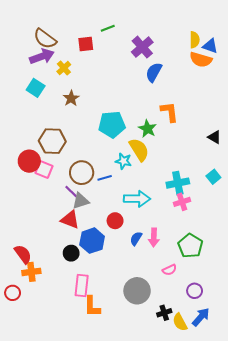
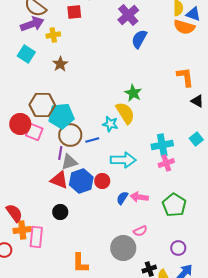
yellow cross: (64, 68) -> (53, 35), turned 32
orange L-shape: (169, 112) -> (185, 77), moved
cyan pentagon: (112, 124) -> (61, 116), moved
purple line: (71, 191) -> (60, 153), turned 56
pink arrow: (154, 237) -> (139, 197), turned 96
blue hexagon: (92, 241) -> (81, 181), moved
pink semicircle: (169, 270) -> (140, 231), moved
pink rectangle: (82, 286) -> (36, 237), moved

